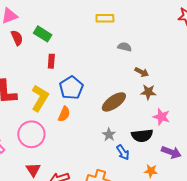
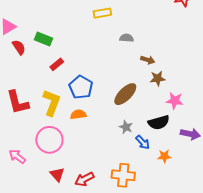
red rectangle: (51, 61) -> (57, 64), turned 56
orange semicircle: (64, 114) -> (78, 114), turned -112
orange star: (151, 171) -> (164, 156), moved

